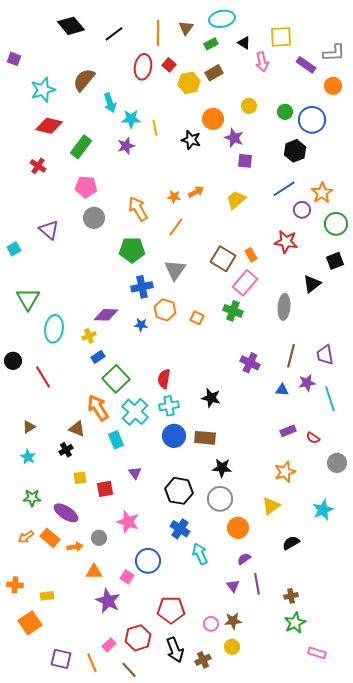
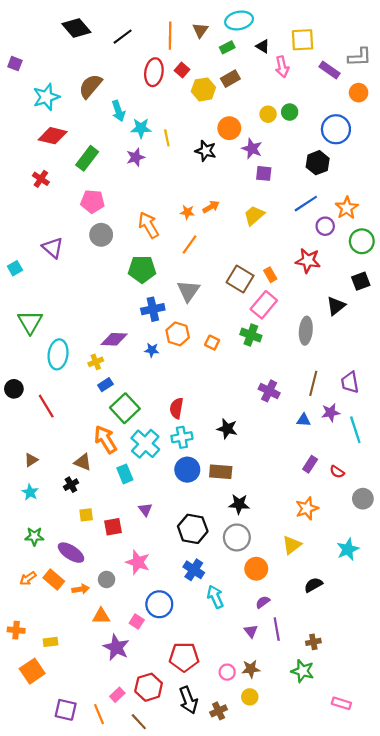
green circle: (285, 112) -> (290, 112), moved
purple rectangle: (288, 431) -> (310, 464), turned -35
green star: (295, 623) -> (303, 671), moved, turned -30

